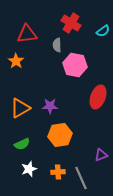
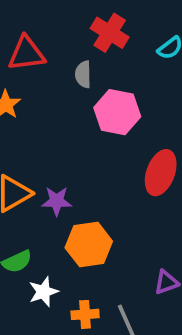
purple star: (50, 106) -> (57, 201), moved
white star: (29, 169) -> (43, 292), moved

